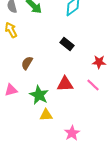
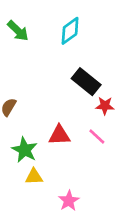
black rectangle: (67, 44) -> (86, 82), moved, size x1.5

